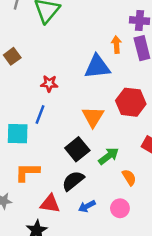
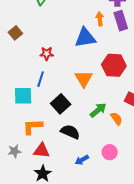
black square: (77, 149) -> (61, 104), moved
orange semicircle: (129, 177) -> (116, 119), moved
black semicircle: (73, 181) -> (70, 132), turned 66
red triangle: (50, 204) -> (42, 150), moved
blue arrow: (87, 206) -> (82, 160), moved

